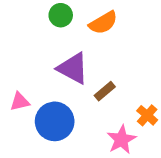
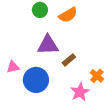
purple triangle: (73, 68) -> (48, 45), turned -30

